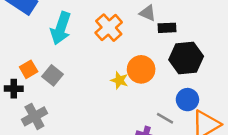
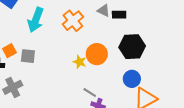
black rectangle: (167, 28) -> (119, 15), moved
gray square: (53, 75) -> (28, 56), turned -35
gray line: (165, 118) -> (90, 92), moved

